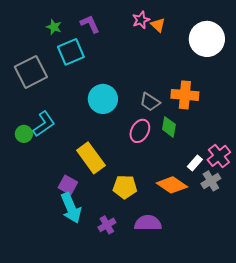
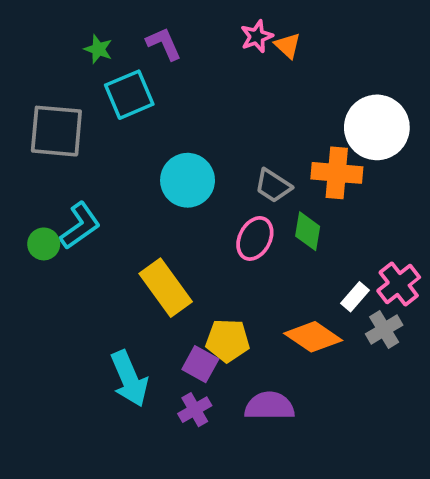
white circle: (207, 39) -> (377, 127), moved
gray square: (31, 72) -> (56, 131), turned 32
purple square: (68, 185) -> (200, 364), moved

